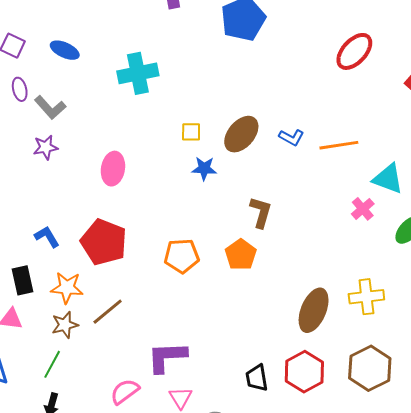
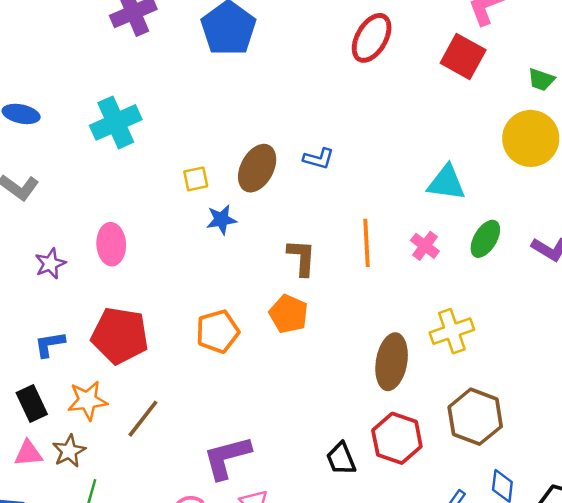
orange line: (339, 145) -> (367, 243), moved, turned -72
purple star: (46, 147) -> (50, 264), moved
pink cross: (363, 209) -> (425, 246), moved
blue L-shape: (47, 237) -> (50, 344), turned -56
brown star: (65, 325) -> (69, 451), moved

